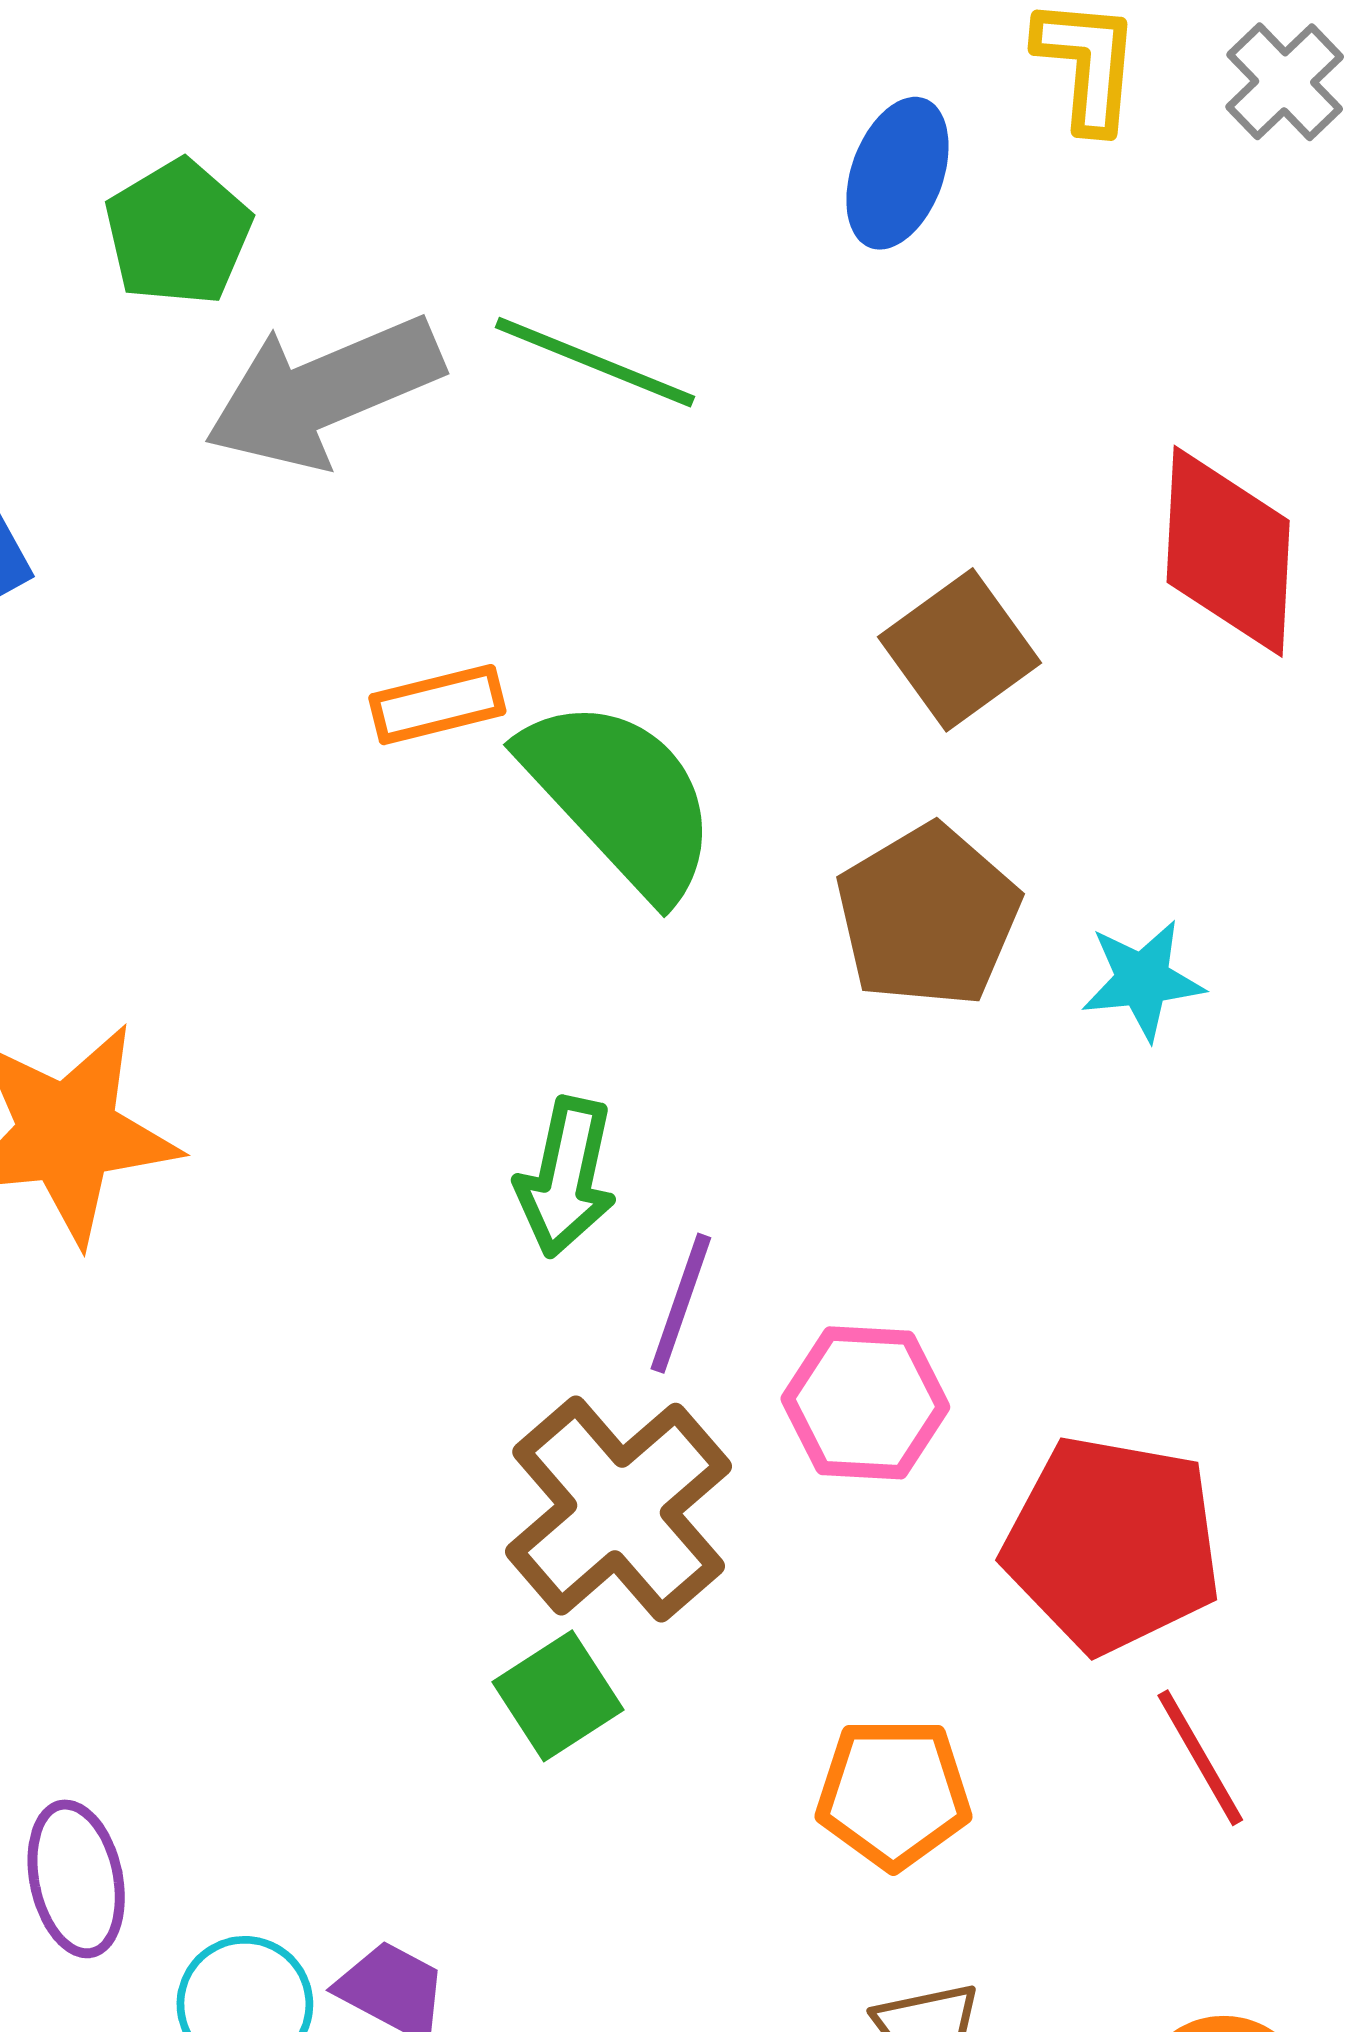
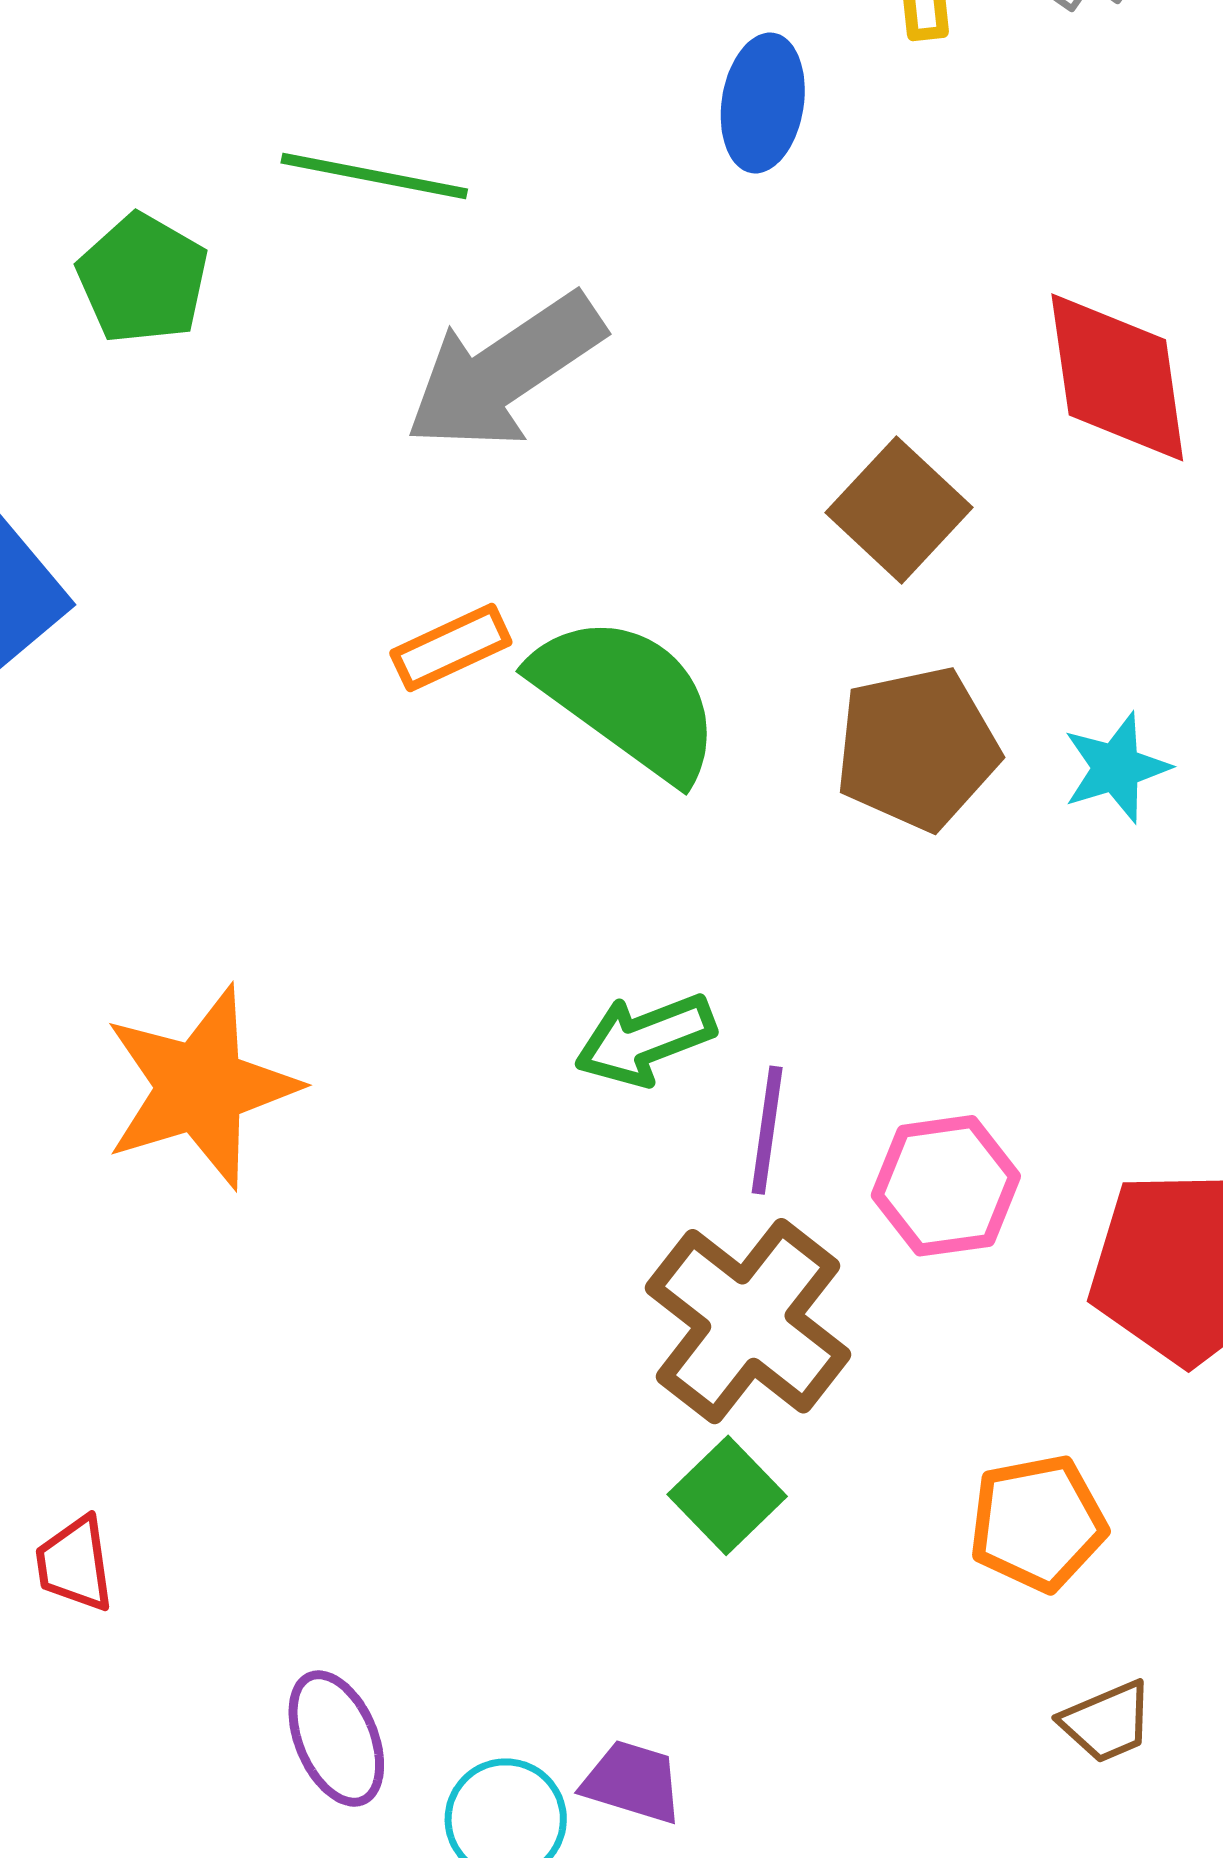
green line: (595, 362) -> (374, 176), moved
gray arrow: (324, 392) -> (504, 371), moved
brown pentagon: (928, 916) -> (917, 748), turned 30
green arrow: (566, 1177) -> (645, 1039), turned 68

